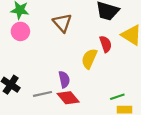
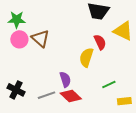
brown triangle: (62, 23) -> (40, 38), moved
green line: (117, 97) -> (109, 84), moved

